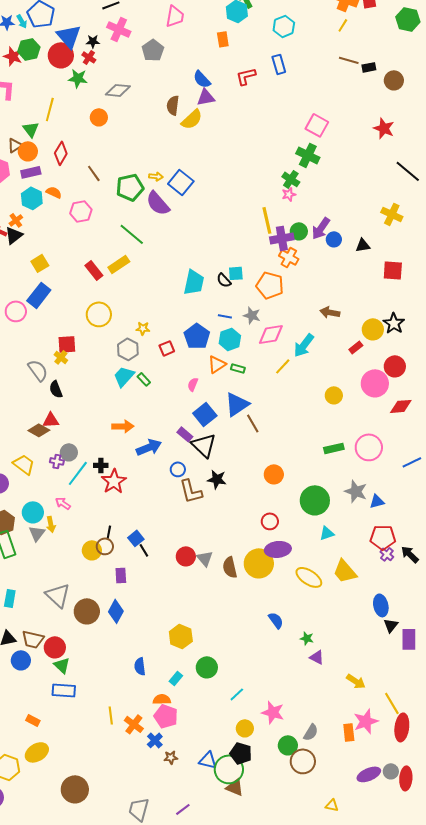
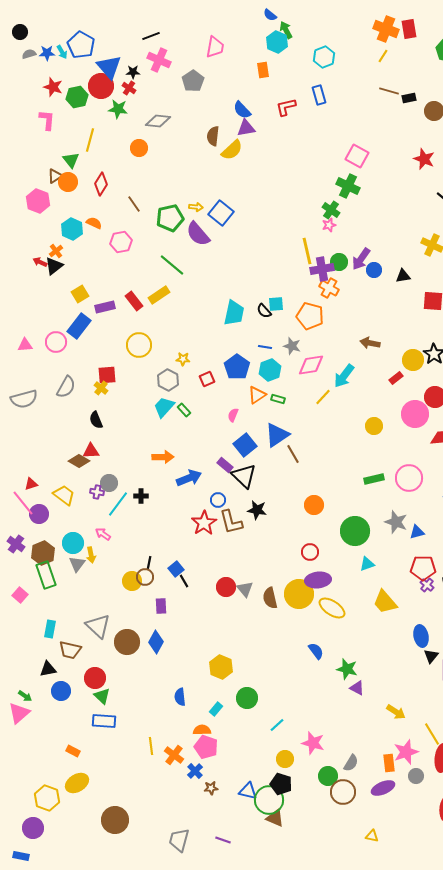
green hexagon: (29, 49) -> (77, 97), moved
purple rectangle: (31, 172) -> (105, 307), moved
gray semicircle: (38, 370) -> (66, 387), moved, turned 65
red star: (114, 481) -> (204, 523), moved
yellow ellipse: (309, 577) -> (332, 608), moved
green star: (307, 638) -> (347, 669), size x1.5
brown trapezoid: (33, 639) -> (70, 650), moved
gray circle: (391, 771) -> (416, 776), moved
purple ellipse: (369, 774) -> (383, 788), moved
purple line: (183, 809) -> (223, 840), turned 56

